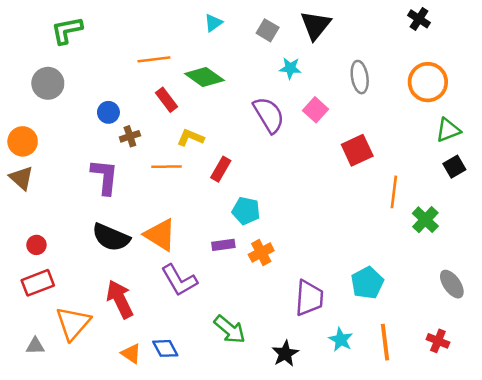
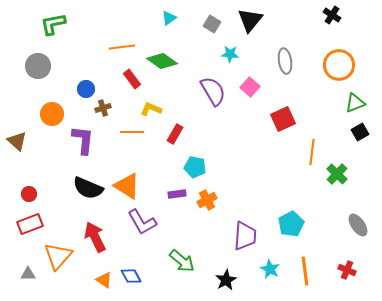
orange circle: (23, 141) -> (52, 114), moved

